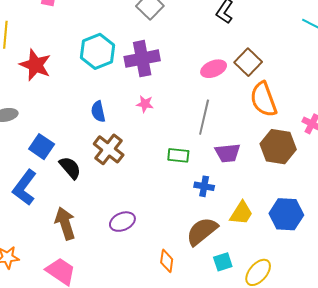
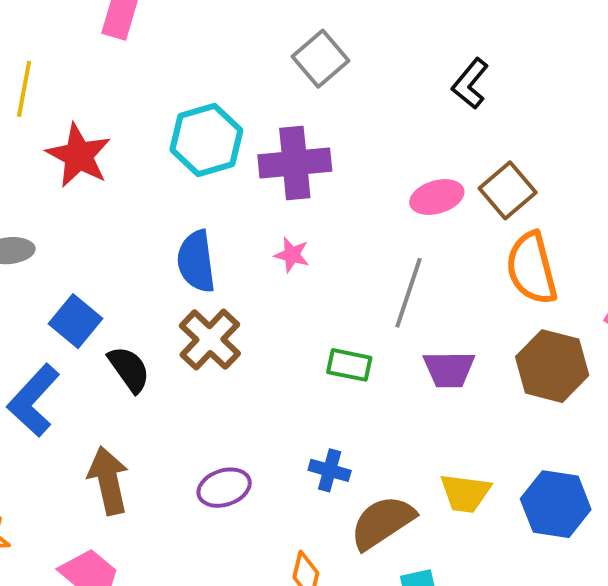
blue semicircle: (98, 112) -> (196, 261), size x1.4
blue cross: (204, 186) -> (330, 470), moved
yellow trapezoid: (241, 213) -> (465, 493), turned 60

